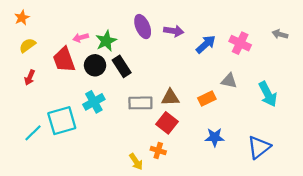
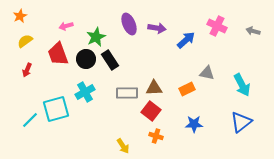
pink arrow: (81, 38) -> (66, 26), moved
pink cross: (240, 43) -> (217, 26), moved
blue triangle: (259, 147) -> (241, 122), moved
orange cross: (158, 151) -> (156, 136), moved

